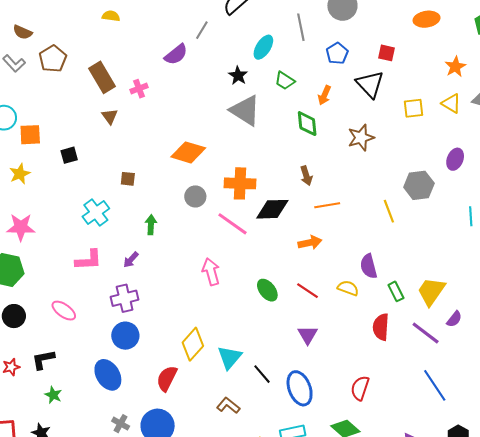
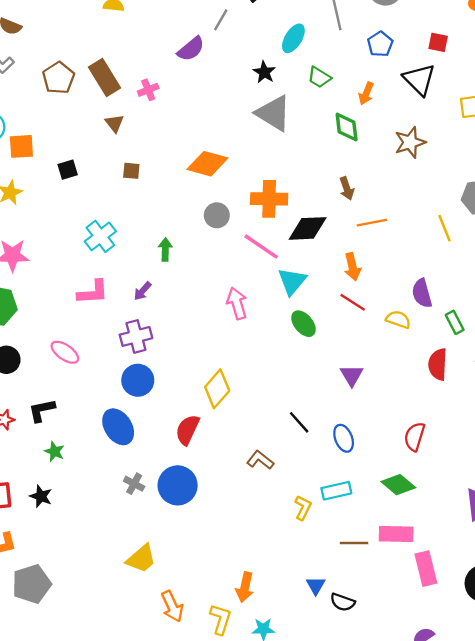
brown pentagon: (53, 59) -> (58, 78), moved
brown square: (128, 179) -> (131, 171), moved
orange arrow: (310, 243) -> (352, 267), turned 90
red line: (308, 291) -> (353, 302), moved
cyan triangle: (230, 357) -> (292, 281), moved
blue ellipse: (300, 388) -> (344, 438), size x0.7

